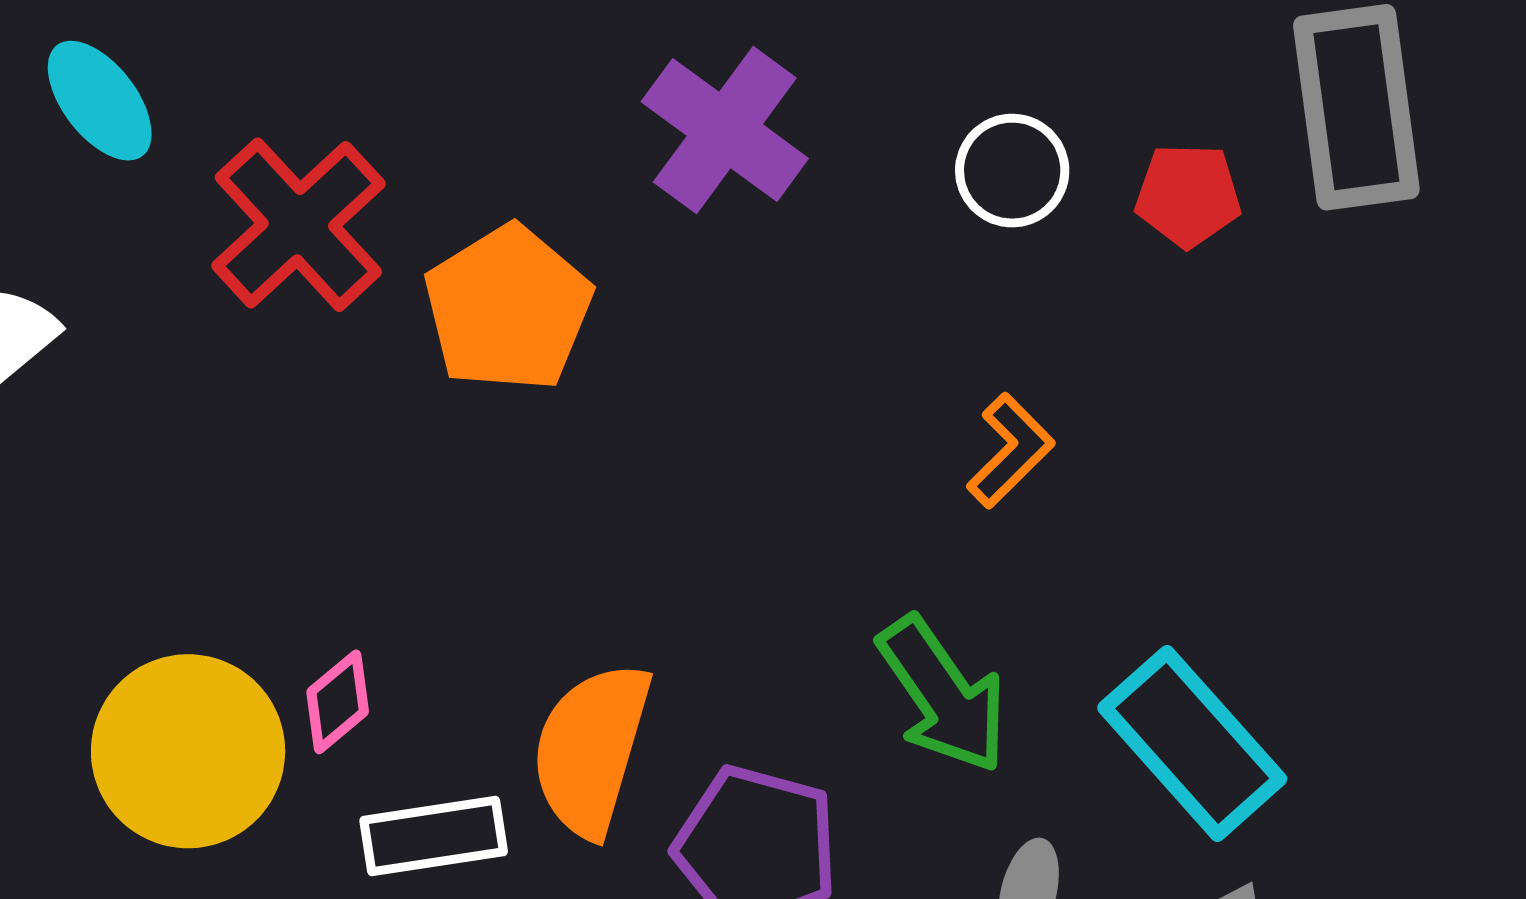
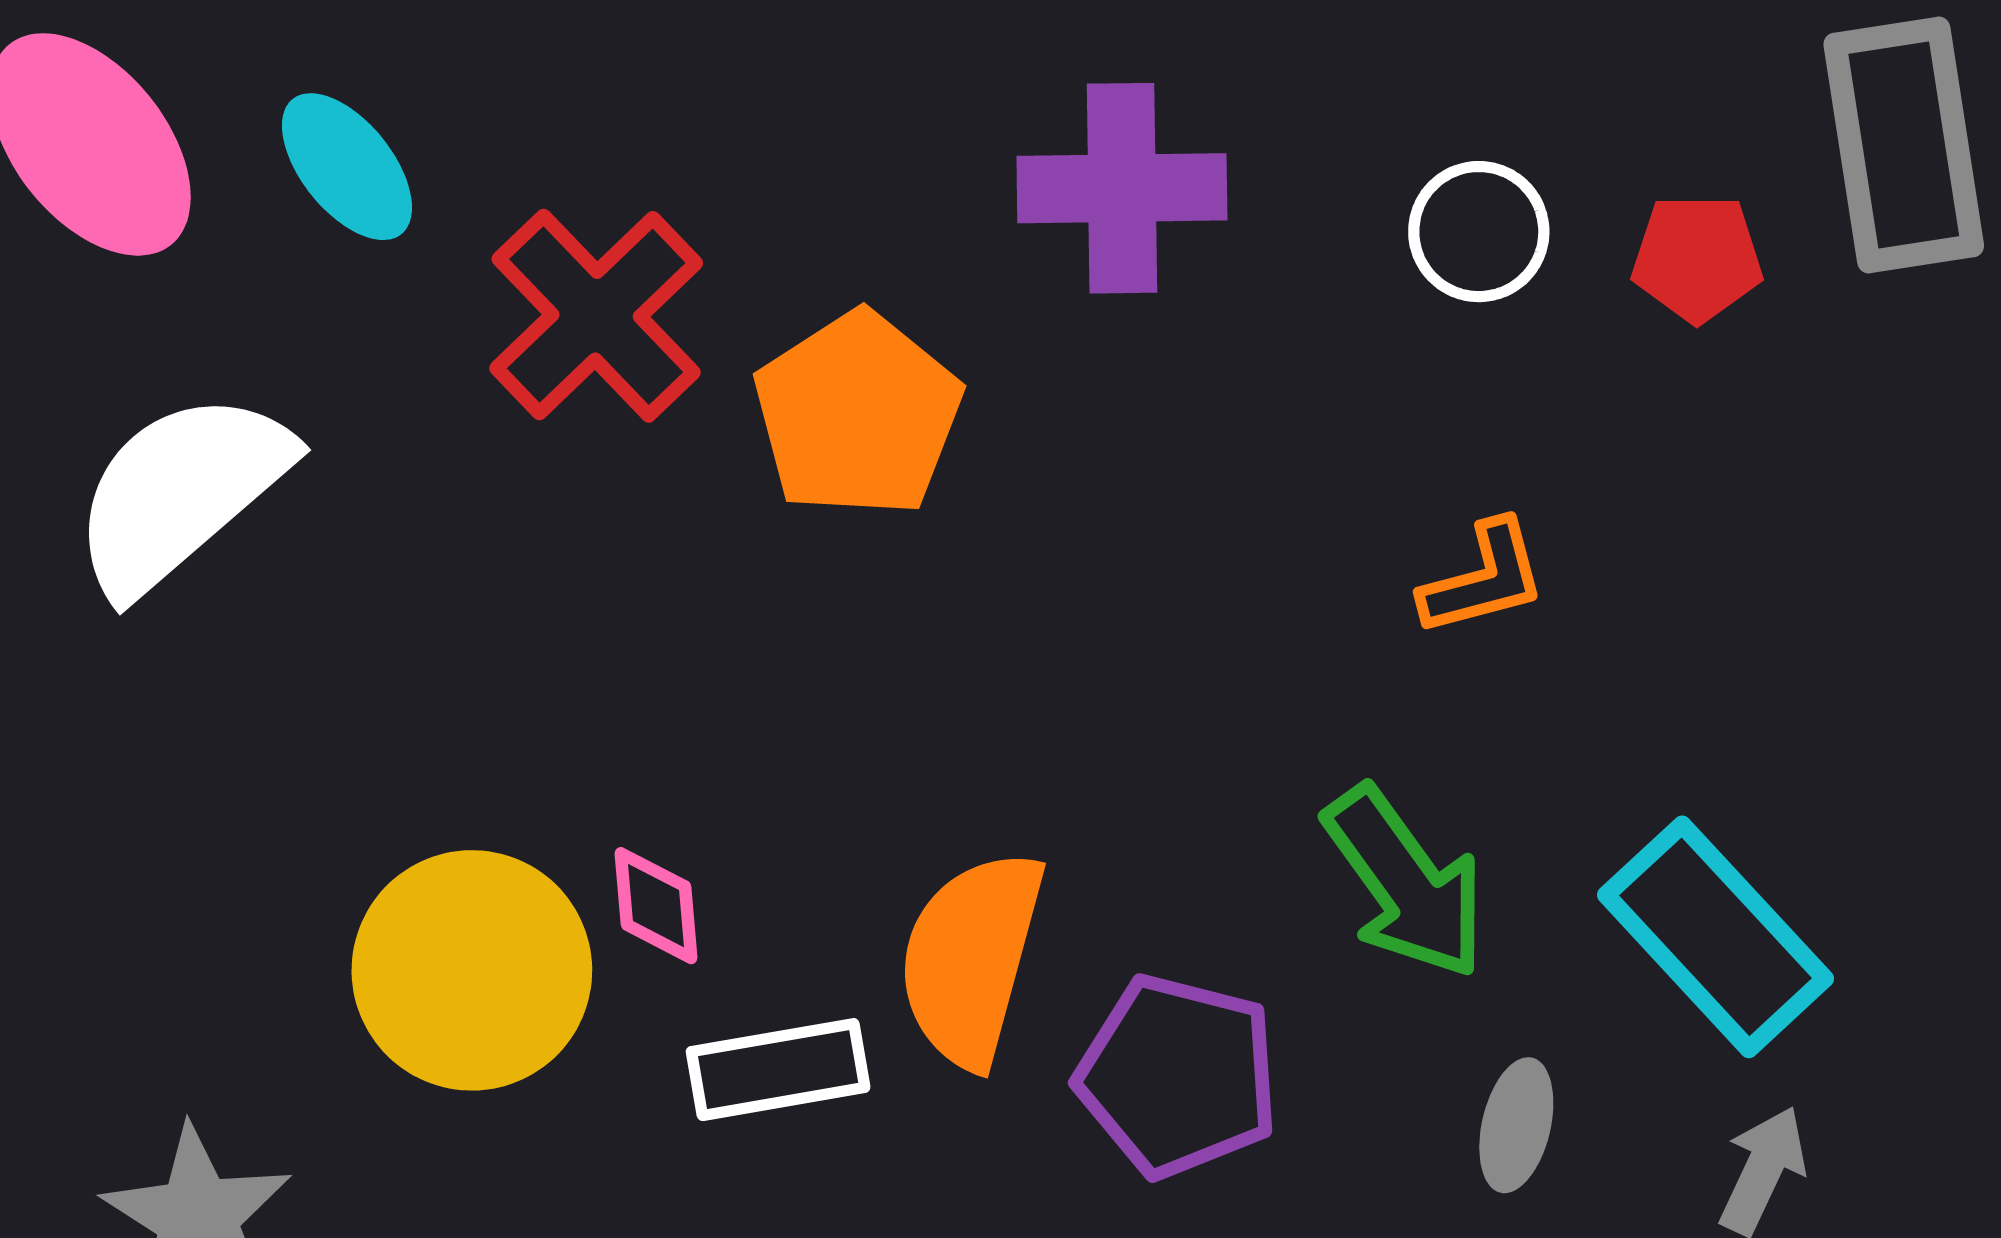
purple cross: (725, 130) -> (1122, 188), turned -36
orange L-shape: (1010, 451) -> (1483, 579), turned 31
pink diamond: (338, 702) -> (656, 906), turned -54

